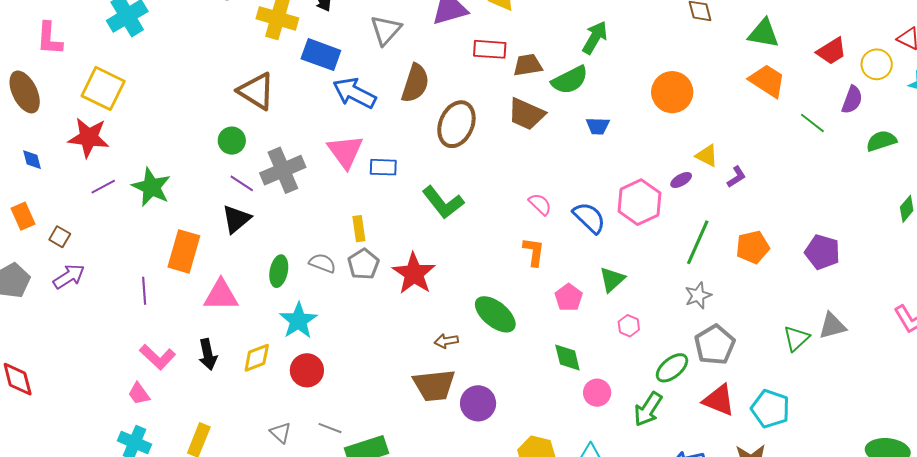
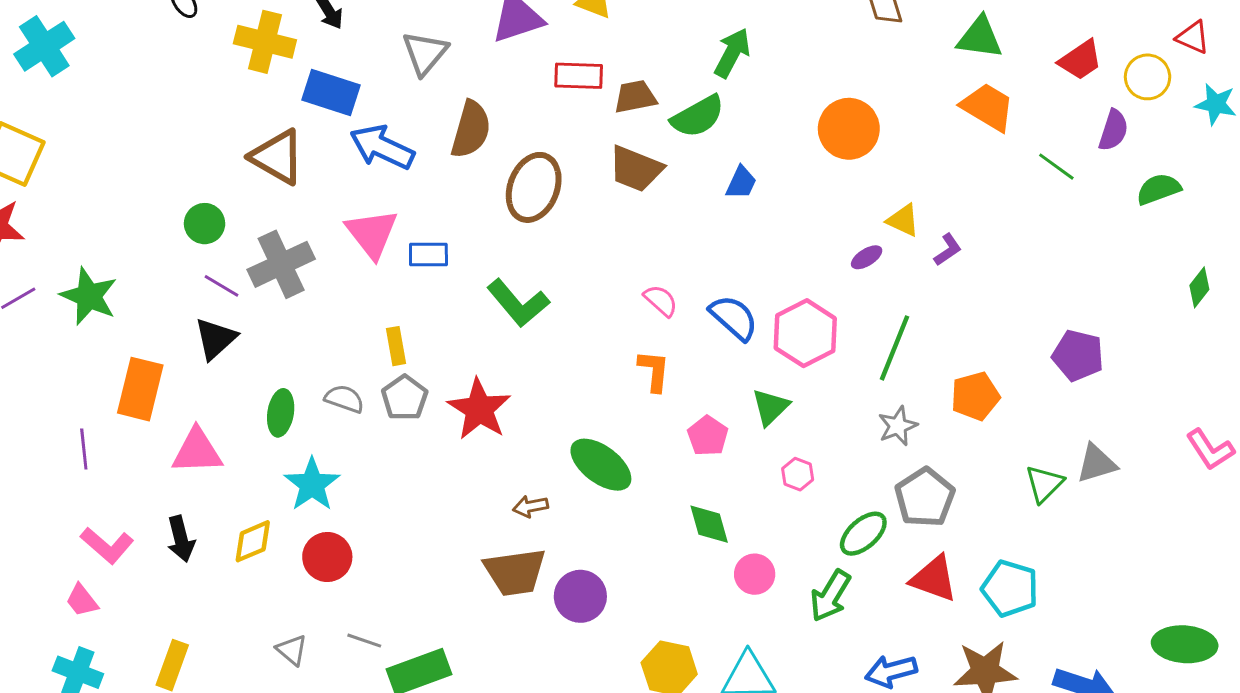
brown triangle: (256, 91) -> (277, 157), moved
blue trapezoid: (598, 126) -> (741, 183), turned -65
pink hexagon: (639, 202) -> (805, 333), moved
orange pentagon: (753, 247) -> (975, 396), moved

